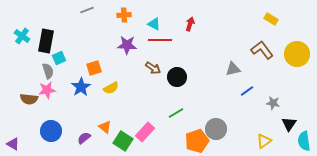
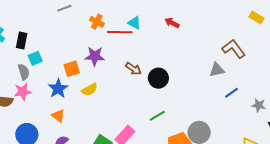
orange cross: (124, 15) -> (97, 22), moved, turned 32
red arrow: (190, 24) -> (172, 23), turned -80
red line: (160, 40) -> (120, 32), moved
black rectangle: (46, 41) -> (22, 41), size x0.7
purple star: (127, 45) -> (95, 56), moved
brown L-shape: (262, 50) -> (234, 49), moved
orange triangle: (105, 127) -> (58, 116), moved

